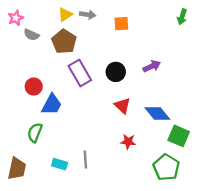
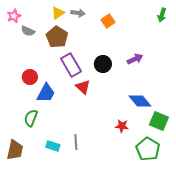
orange square: (121, 24) -> (108, 21), turned -32
red triangle: (123, 106) -> (83, 87), moved
red star: (128, 142) -> (122, 126), moved

